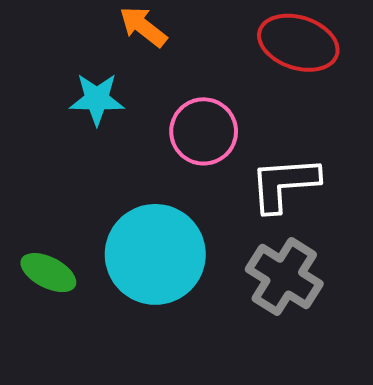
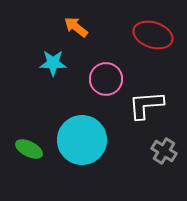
gray cross: (284, 277) -> (164, 151), moved, size x0.7

